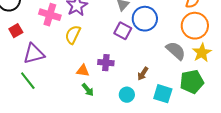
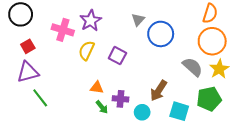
purple square: (123, 31) -> (117, 56), moved
purple triangle: (34, 54) -> (28, 72), moved
purple cross: (106, 63) -> (120, 99), moved
brown arrow: (143, 74) -> (159, 91), size x1.5

